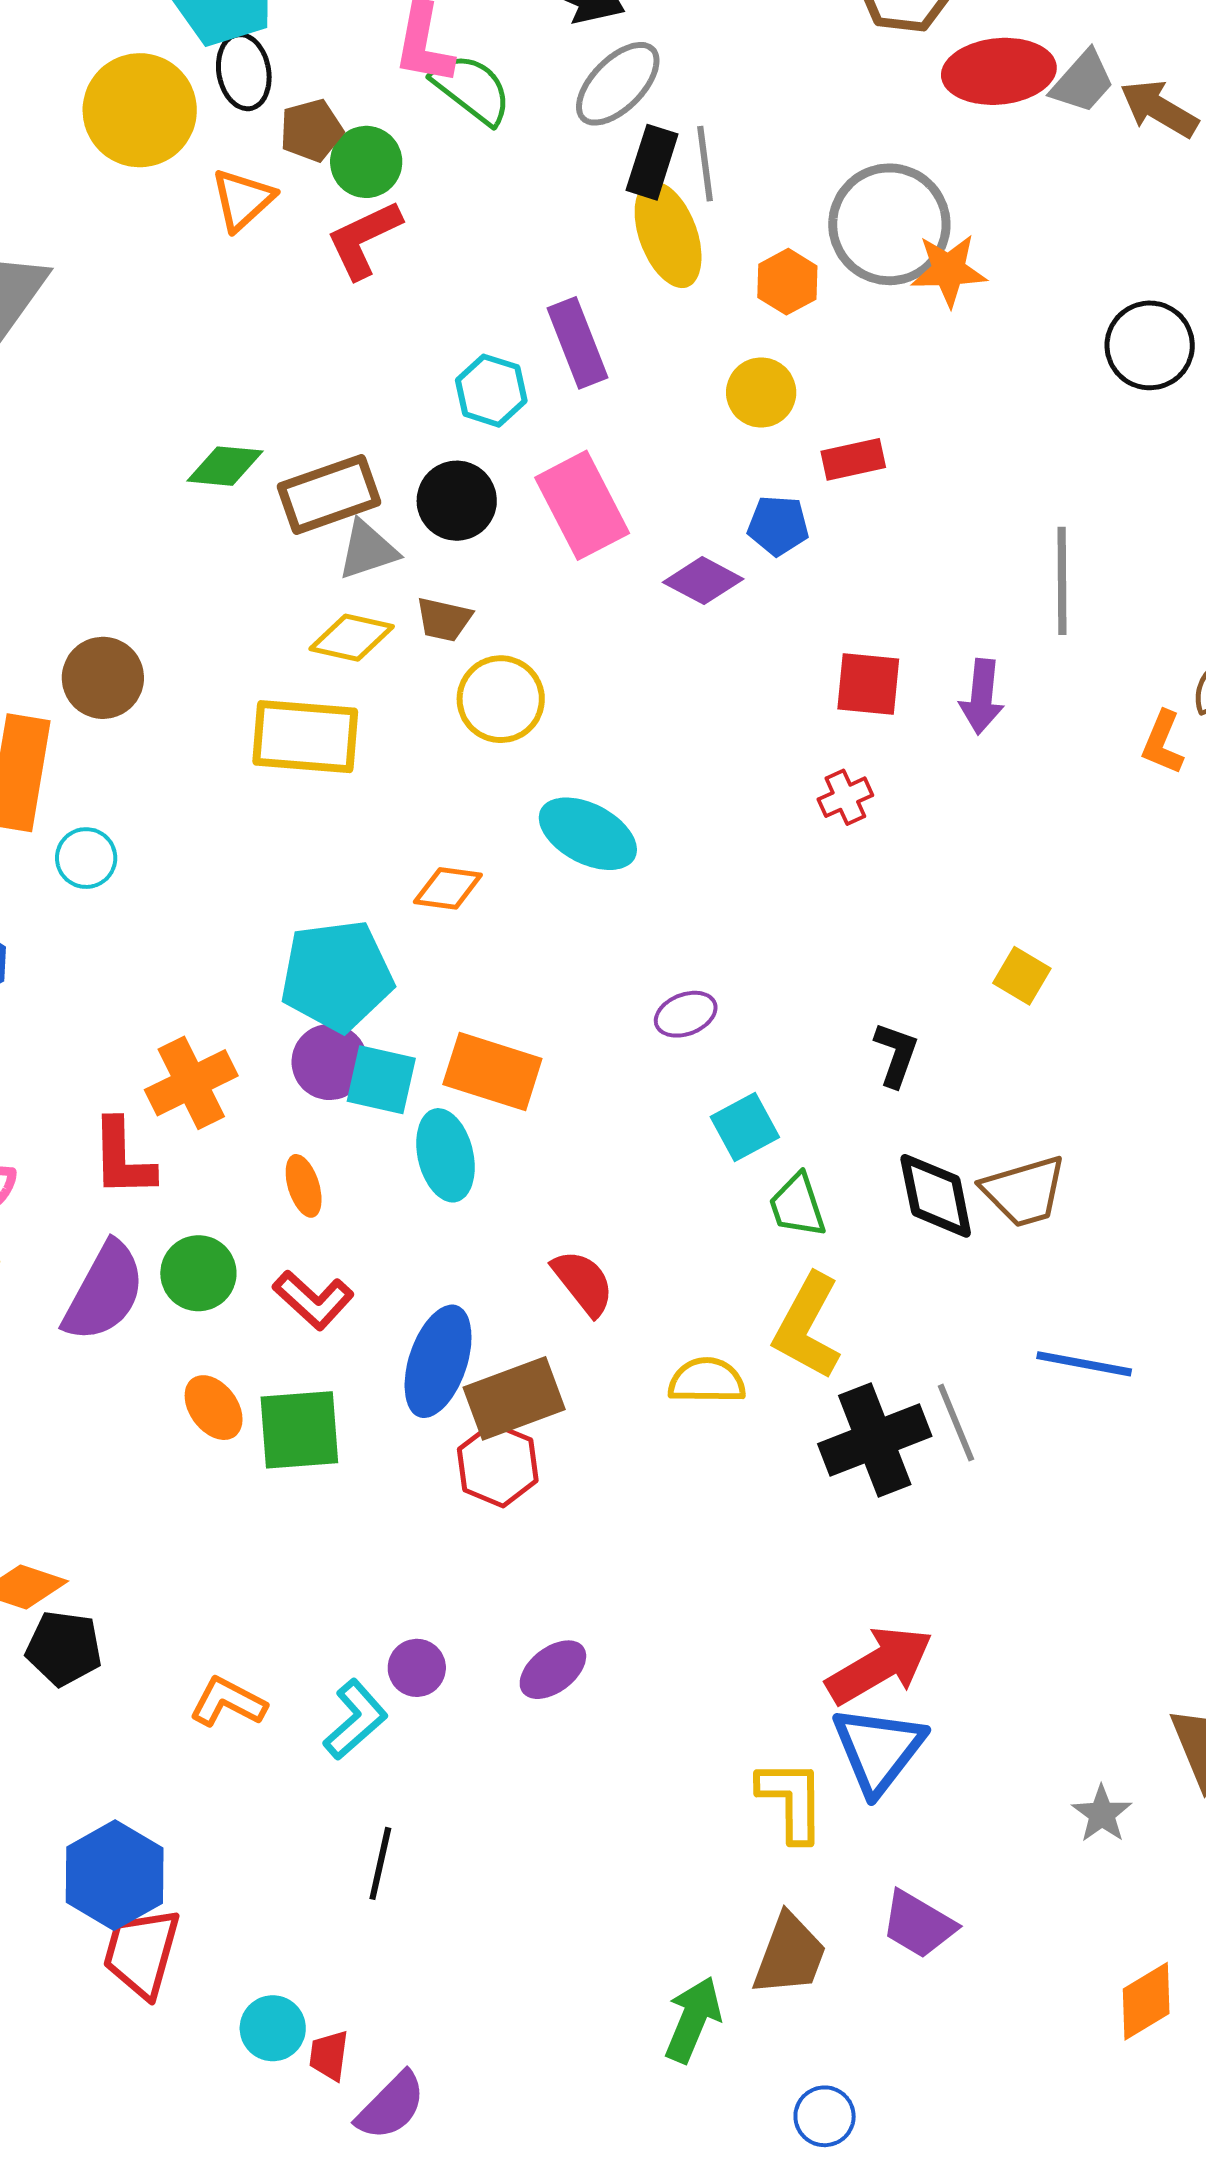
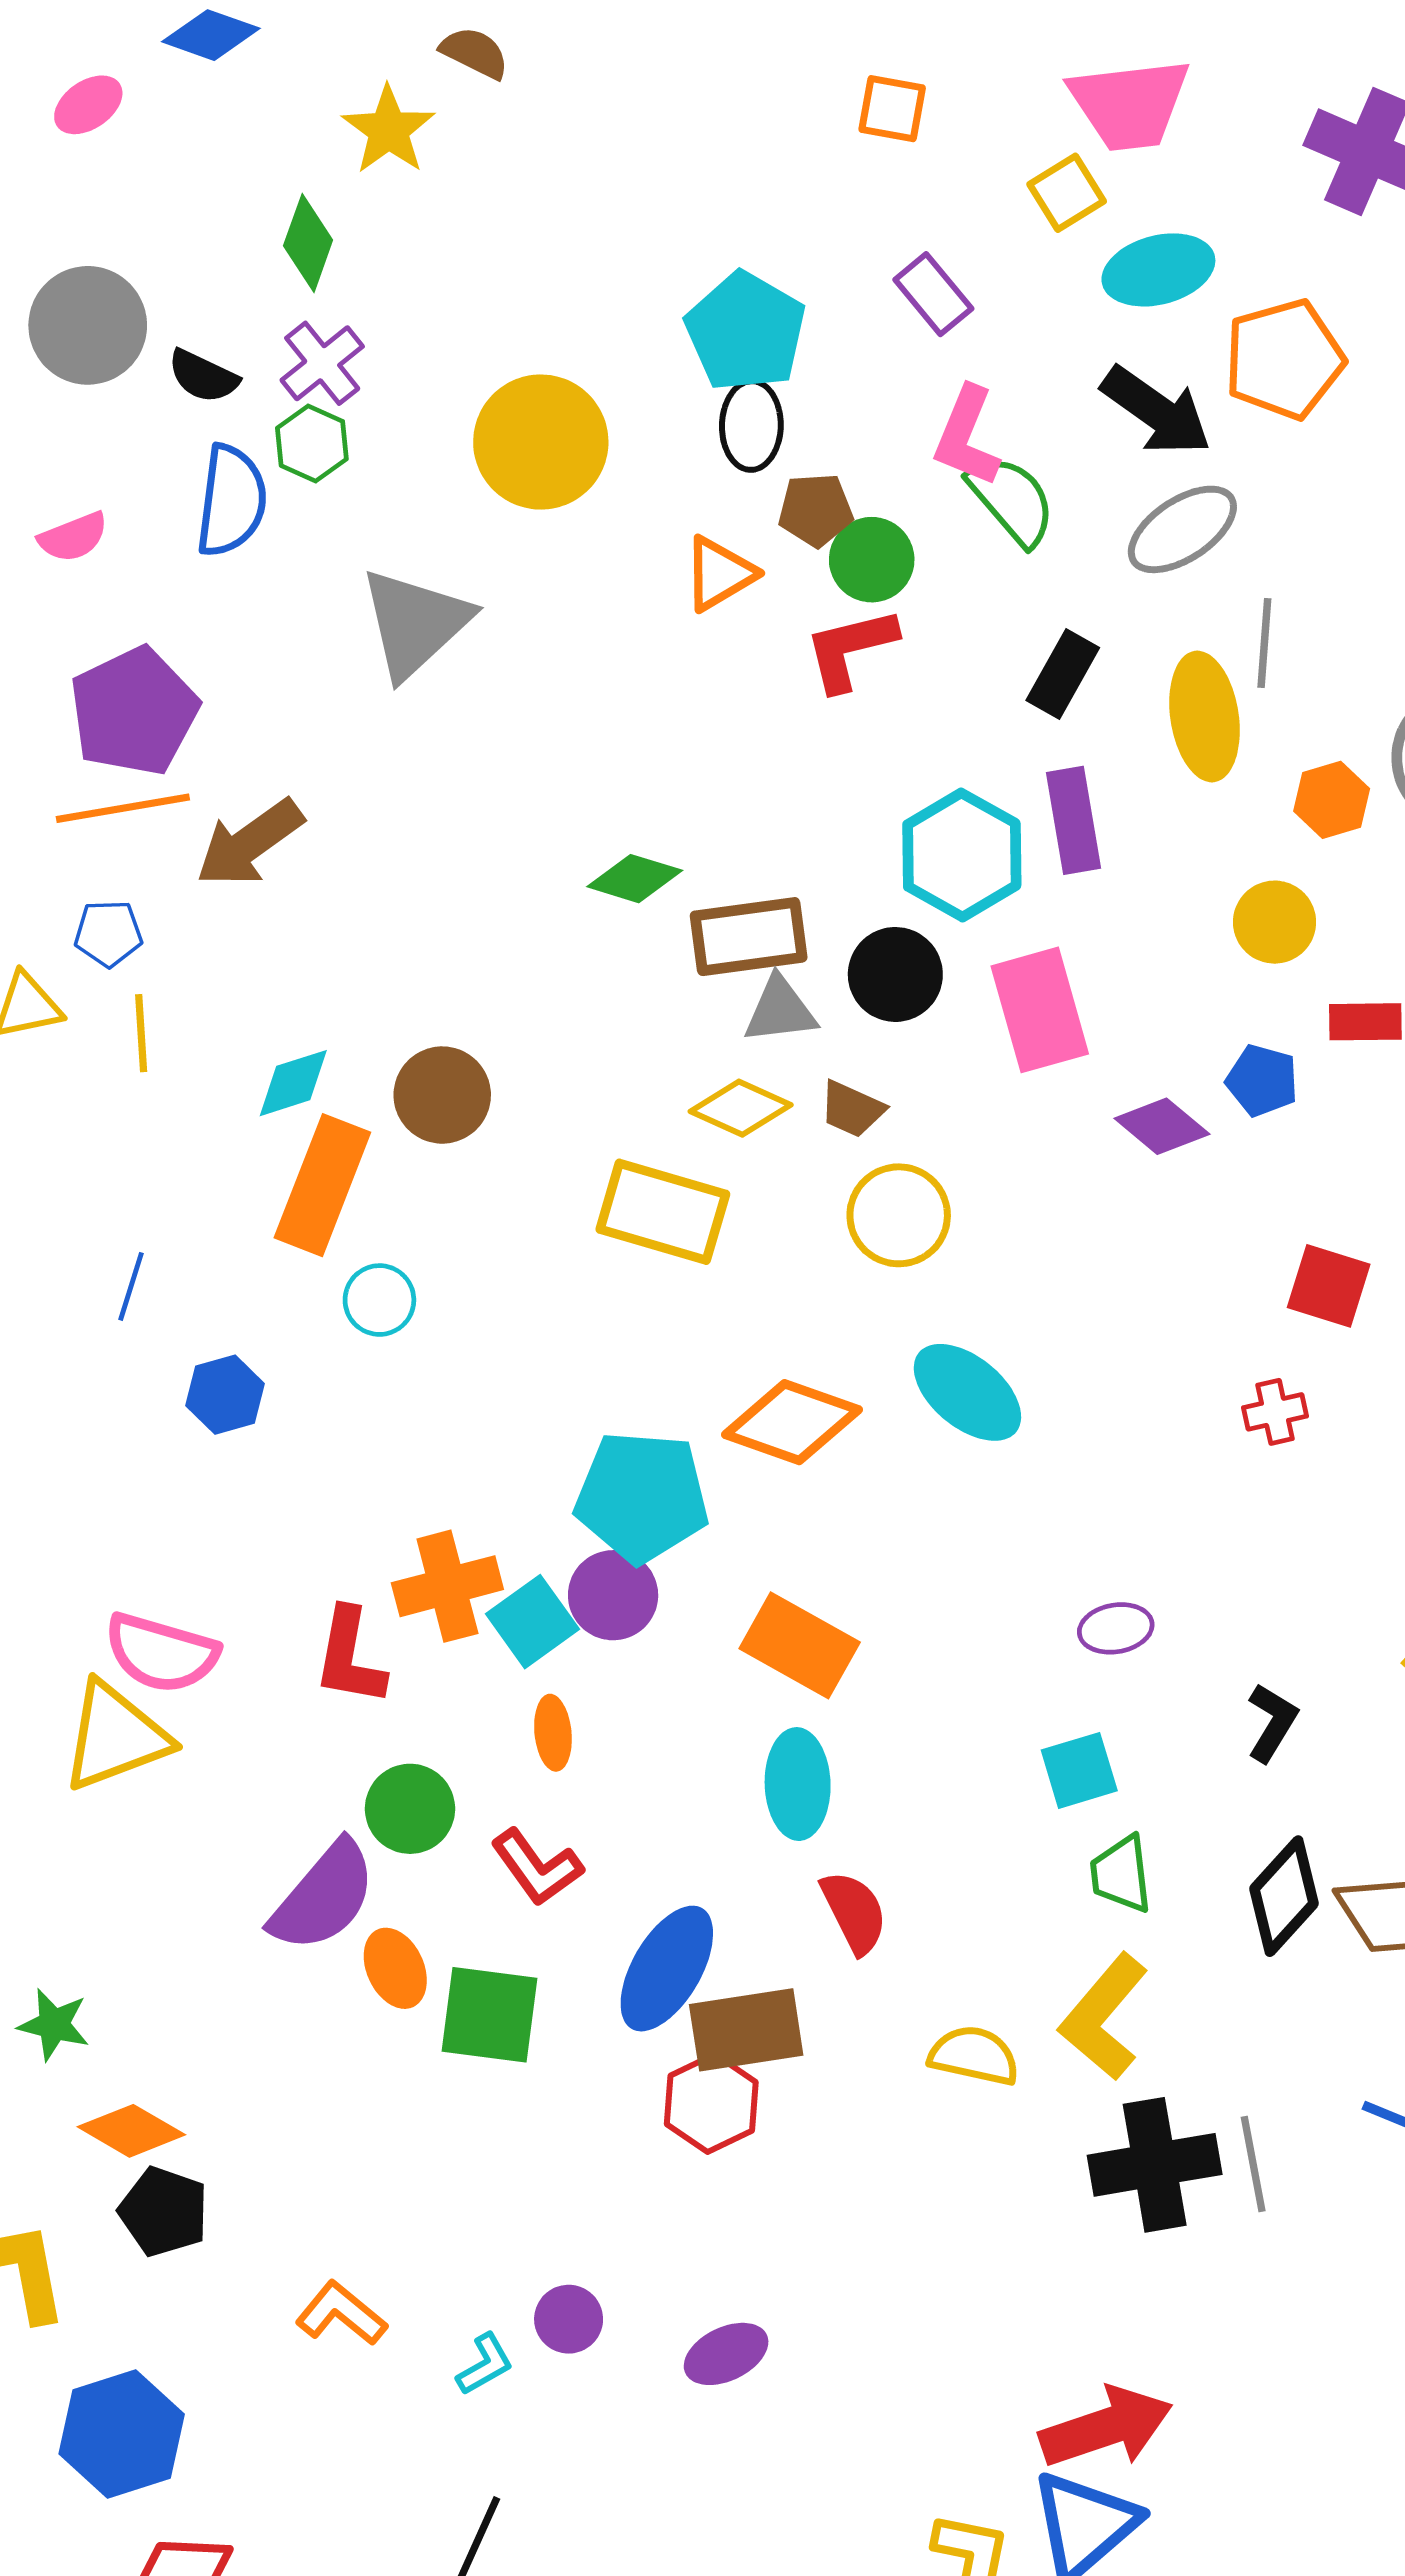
yellow circle: (140, 110) -> (541, 442), moved
black rectangle: (652, 162) -> (1063, 674), moved
cyan hexagon: (491, 391) -> (962, 855), size x1.5
orange diamond: (448, 888) -> (792, 1422), size x1.6
purple ellipse: (686, 1014) -> (1116, 1628), moved
cyan square: (381, 1080) -> (533, 1622), moved, turned 30
cyan ellipse: (445, 1155) -> (798, 1784), moved
black diamond: (936, 1196) -> (1284, 1896), turned 42
purple semicircle: (104, 1292) -> (323, 1897), moved
cyan L-shape: (355, 1720) -> (485, 2364), size x0.7
blue hexagon: (115, 1875) -> (122, 2434), moved

